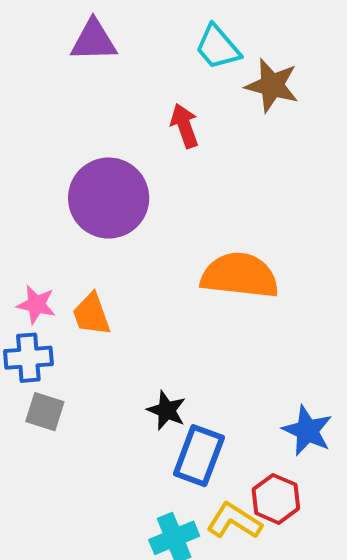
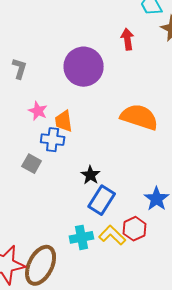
blue cross: (28, 358) -> (53, 140), moved

